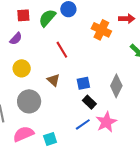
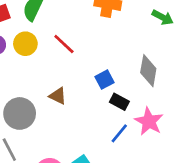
yellow circle: (22, 68) -> (25, 44), moved
brown triangle: (54, 80) -> (58, 96), moved
gray circle: (29, 101) -> (20, 113), moved

